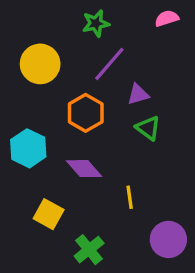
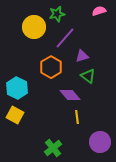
yellow circle: (40, 64) -> (34, 27), moved
purple diamond: (84, 169) -> (70, 95), moved
yellow square: (49, 214) -> (15, 115), moved

